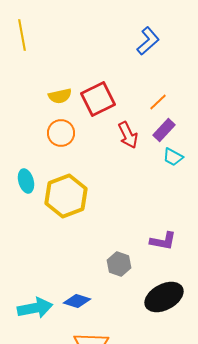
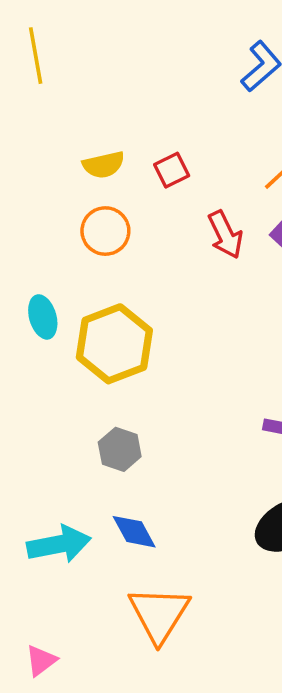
red square: (98, 99) -> (172, 170), size x0.6
gray hexagon: (119, 264) -> (120, 449), moved
blue diamond: (77, 301) -> (134, 532), turned 44

